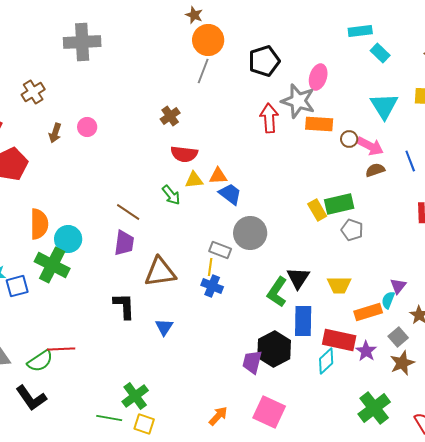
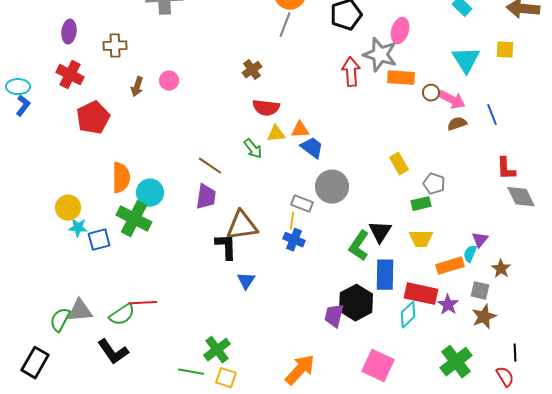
brown cross: (33, 92) -> (115, 46), turned 30
green rectangle: (339, 204) -> (421, 204), moved, size x0.7
black L-shape: (124, 306) -> (226, 247), moved
gray square: (398, 337) -> (480, 291), turned -36
pink square: (269, 412) -> (378, 366), moved
orange arrow: (218, 416) -> (300, 370), size x1.6

